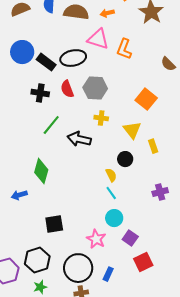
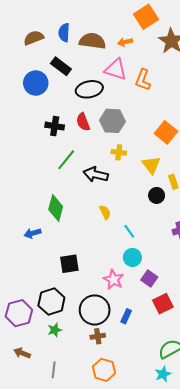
black rectangle: (46, 62) -> (61, 66), moved
black circle: (125, 159) -> (157, 195), moved
yellow semicircle: (111, 175) -> (105, 212), moved

